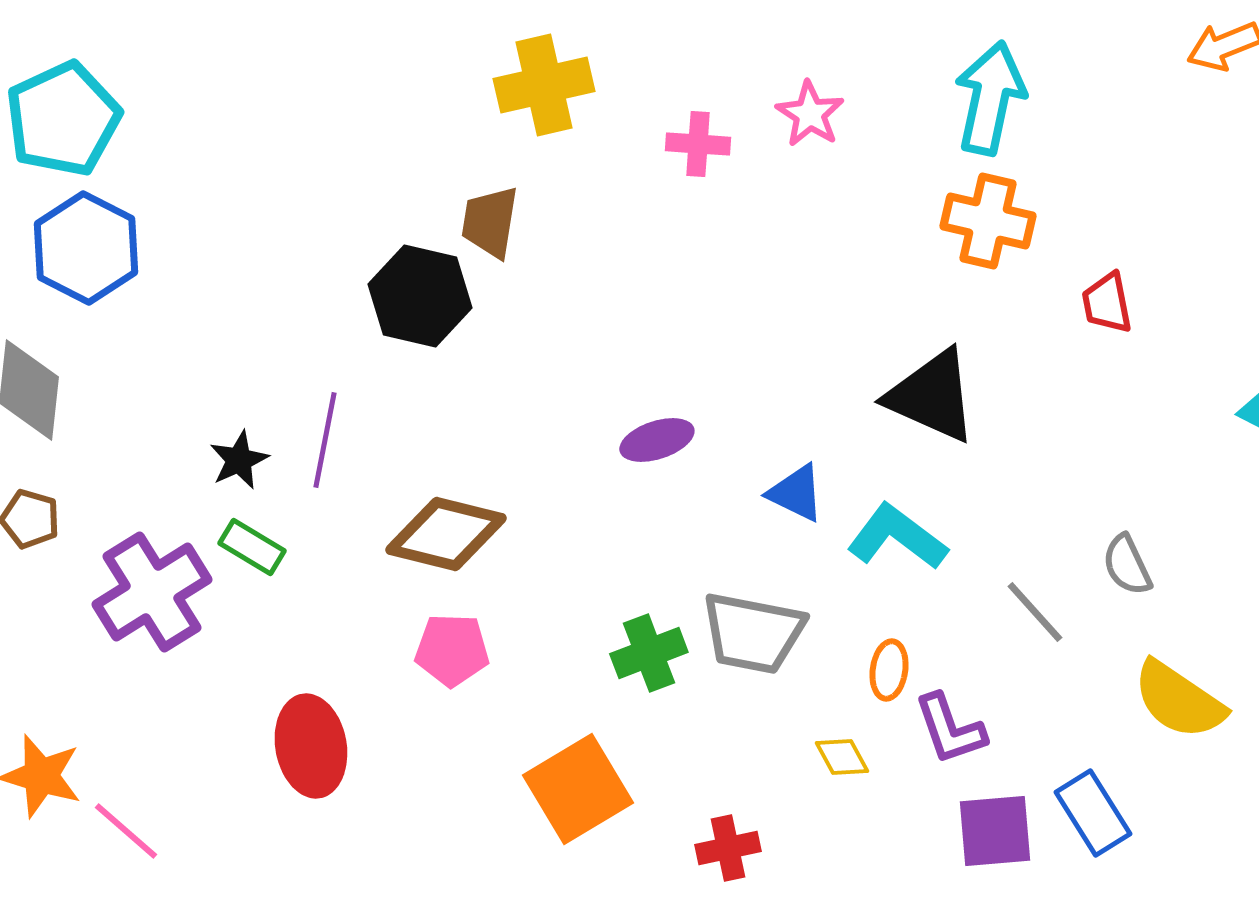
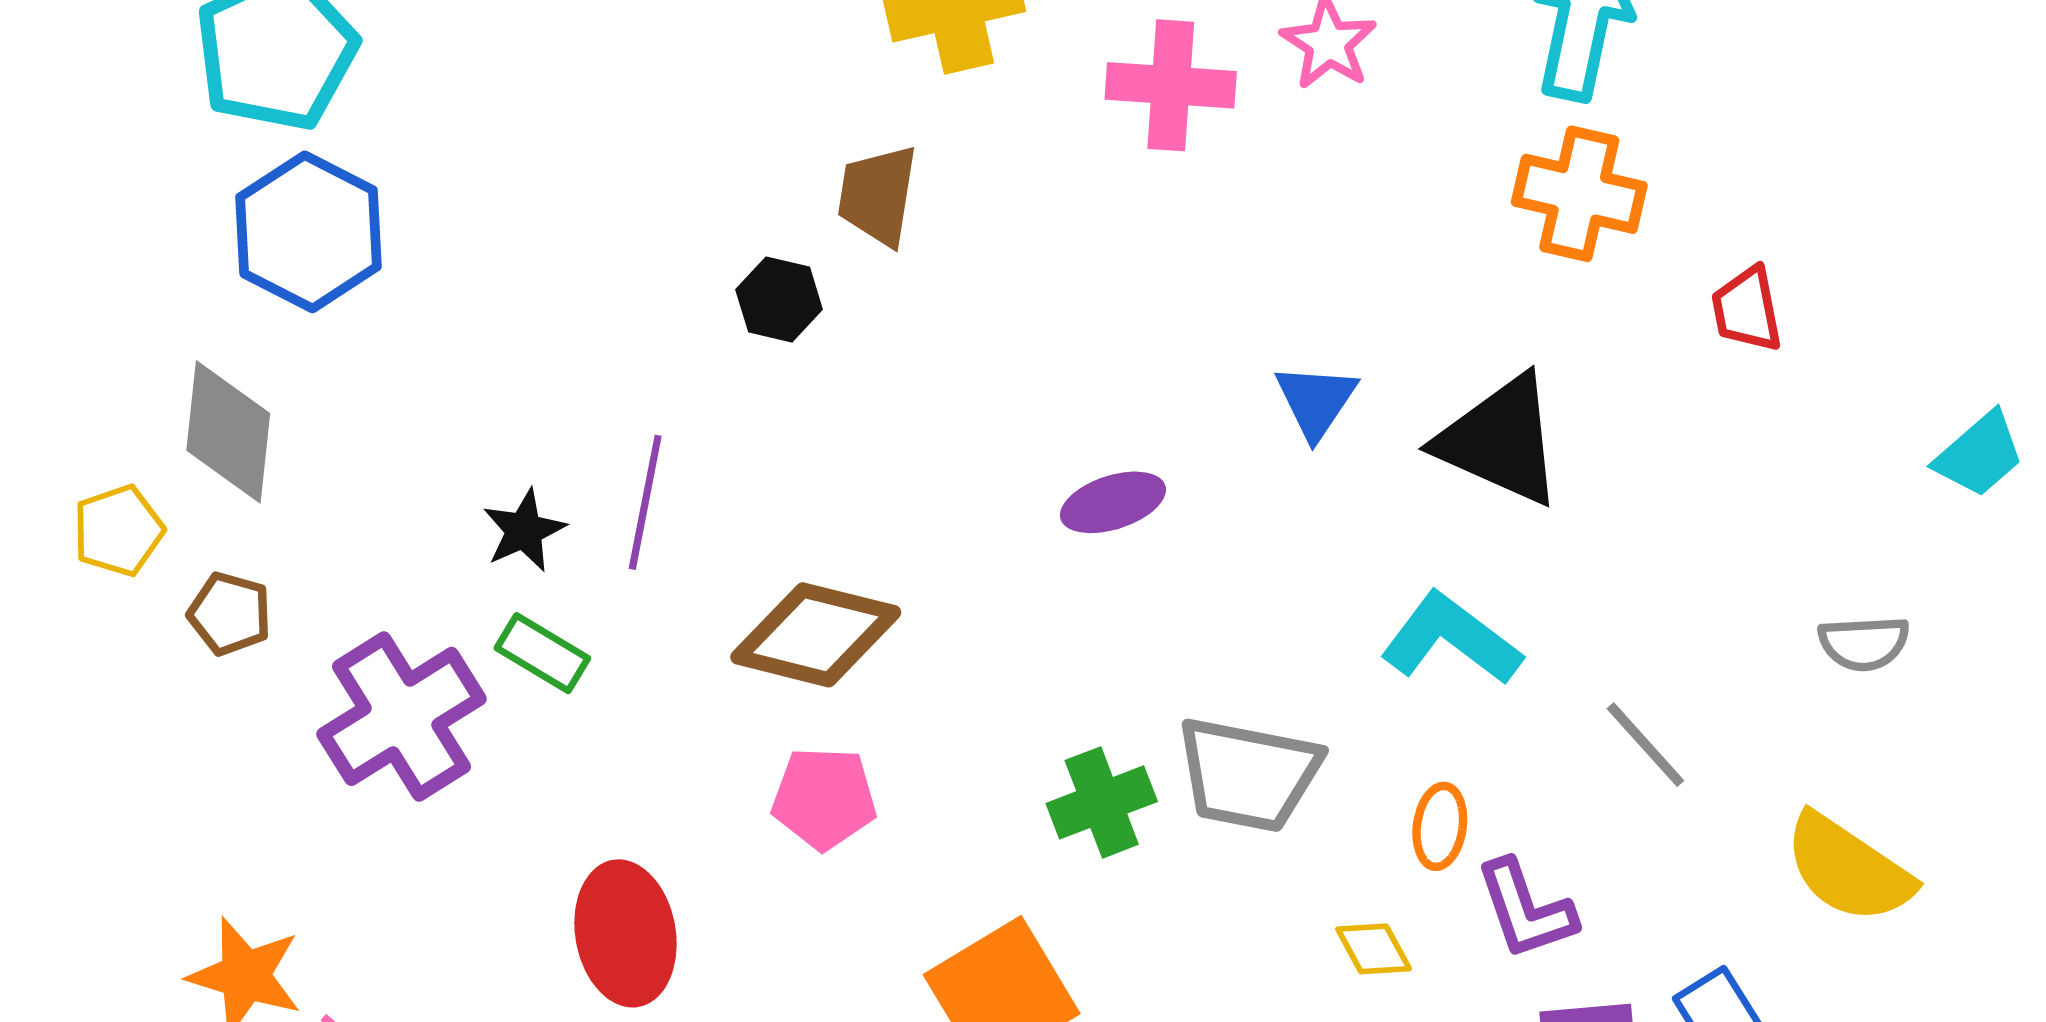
pink cross: (698, 144) -> (1171, 85), size x1.4
black hexagon: (420, 296) -> (779, 299), size x0.6
blue triangle: (796, 493) -> (1316, 401), moved, turned 38
gray semicircle: (1127, 565) -> (1864, 643), moved, turned -68

